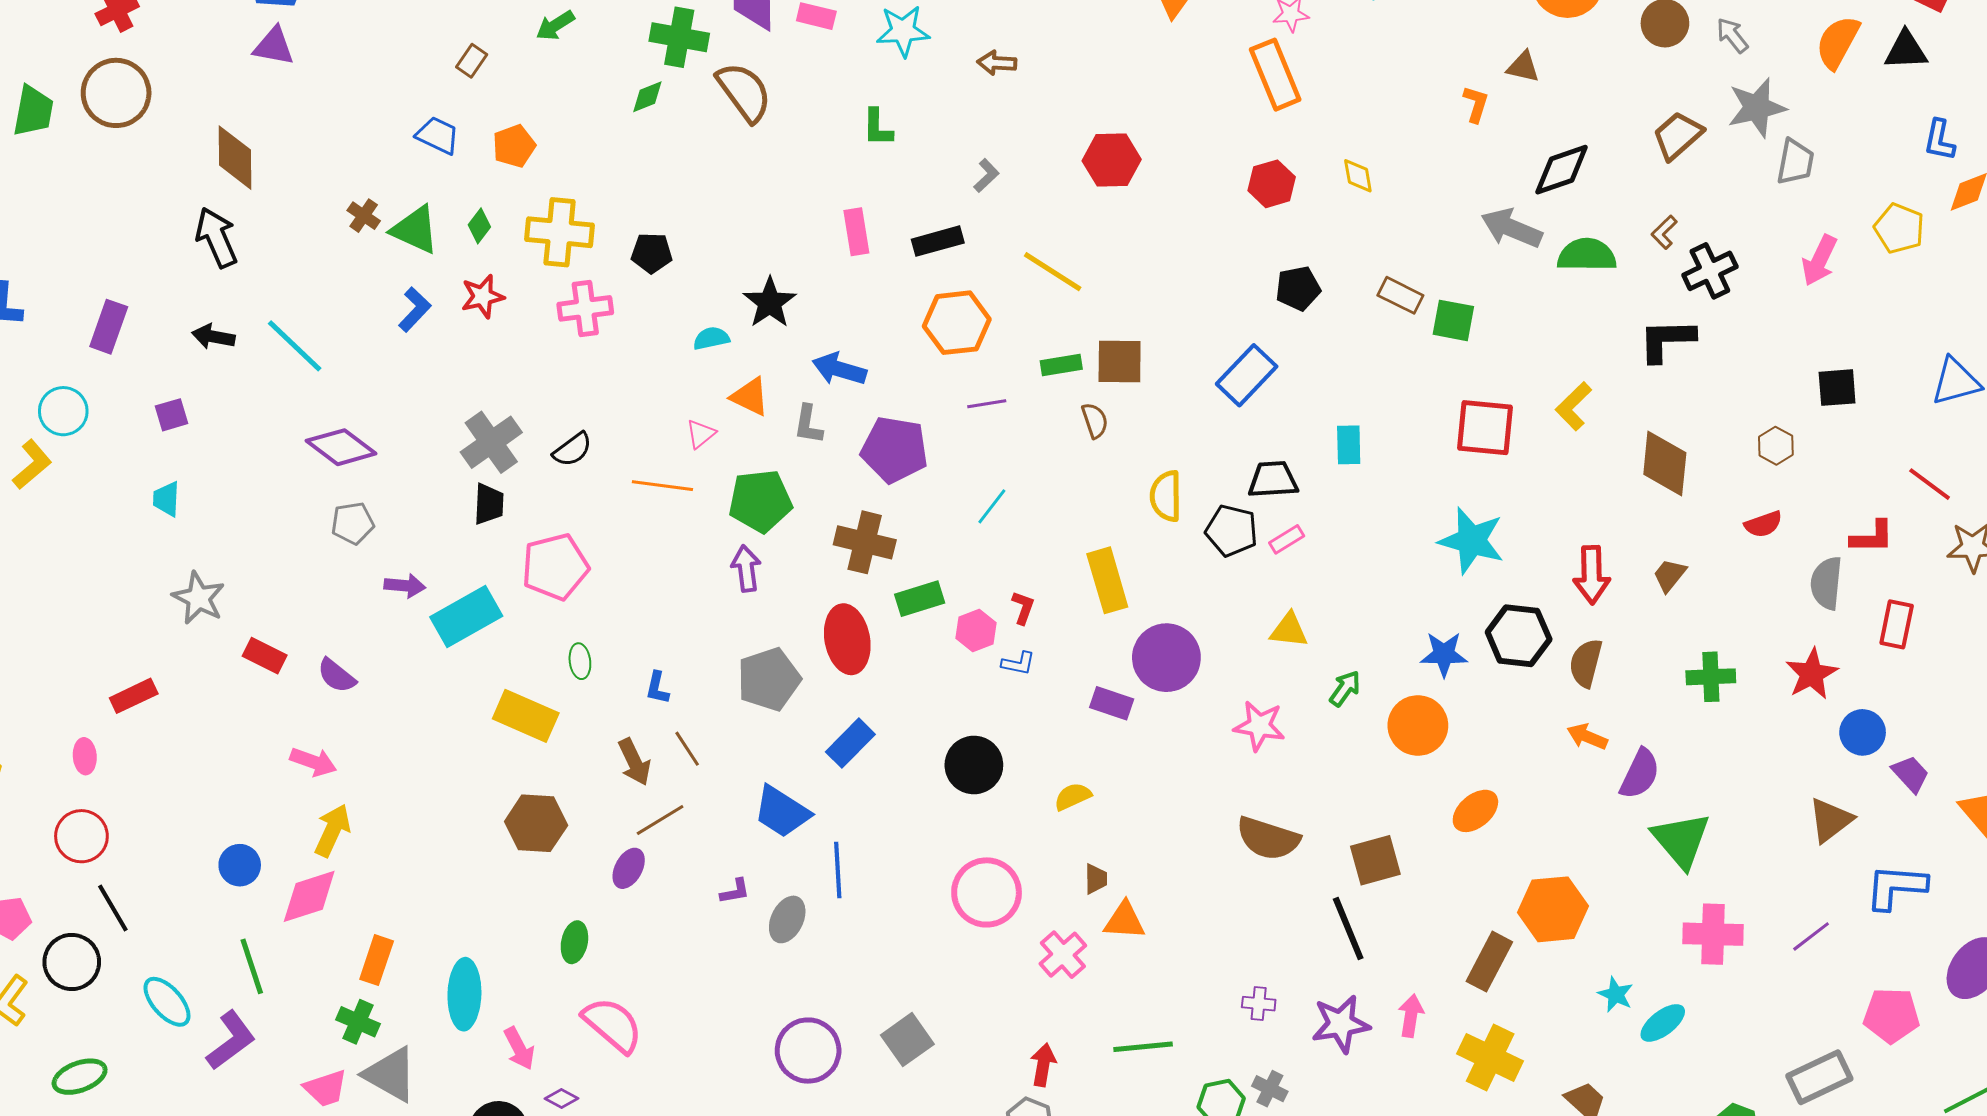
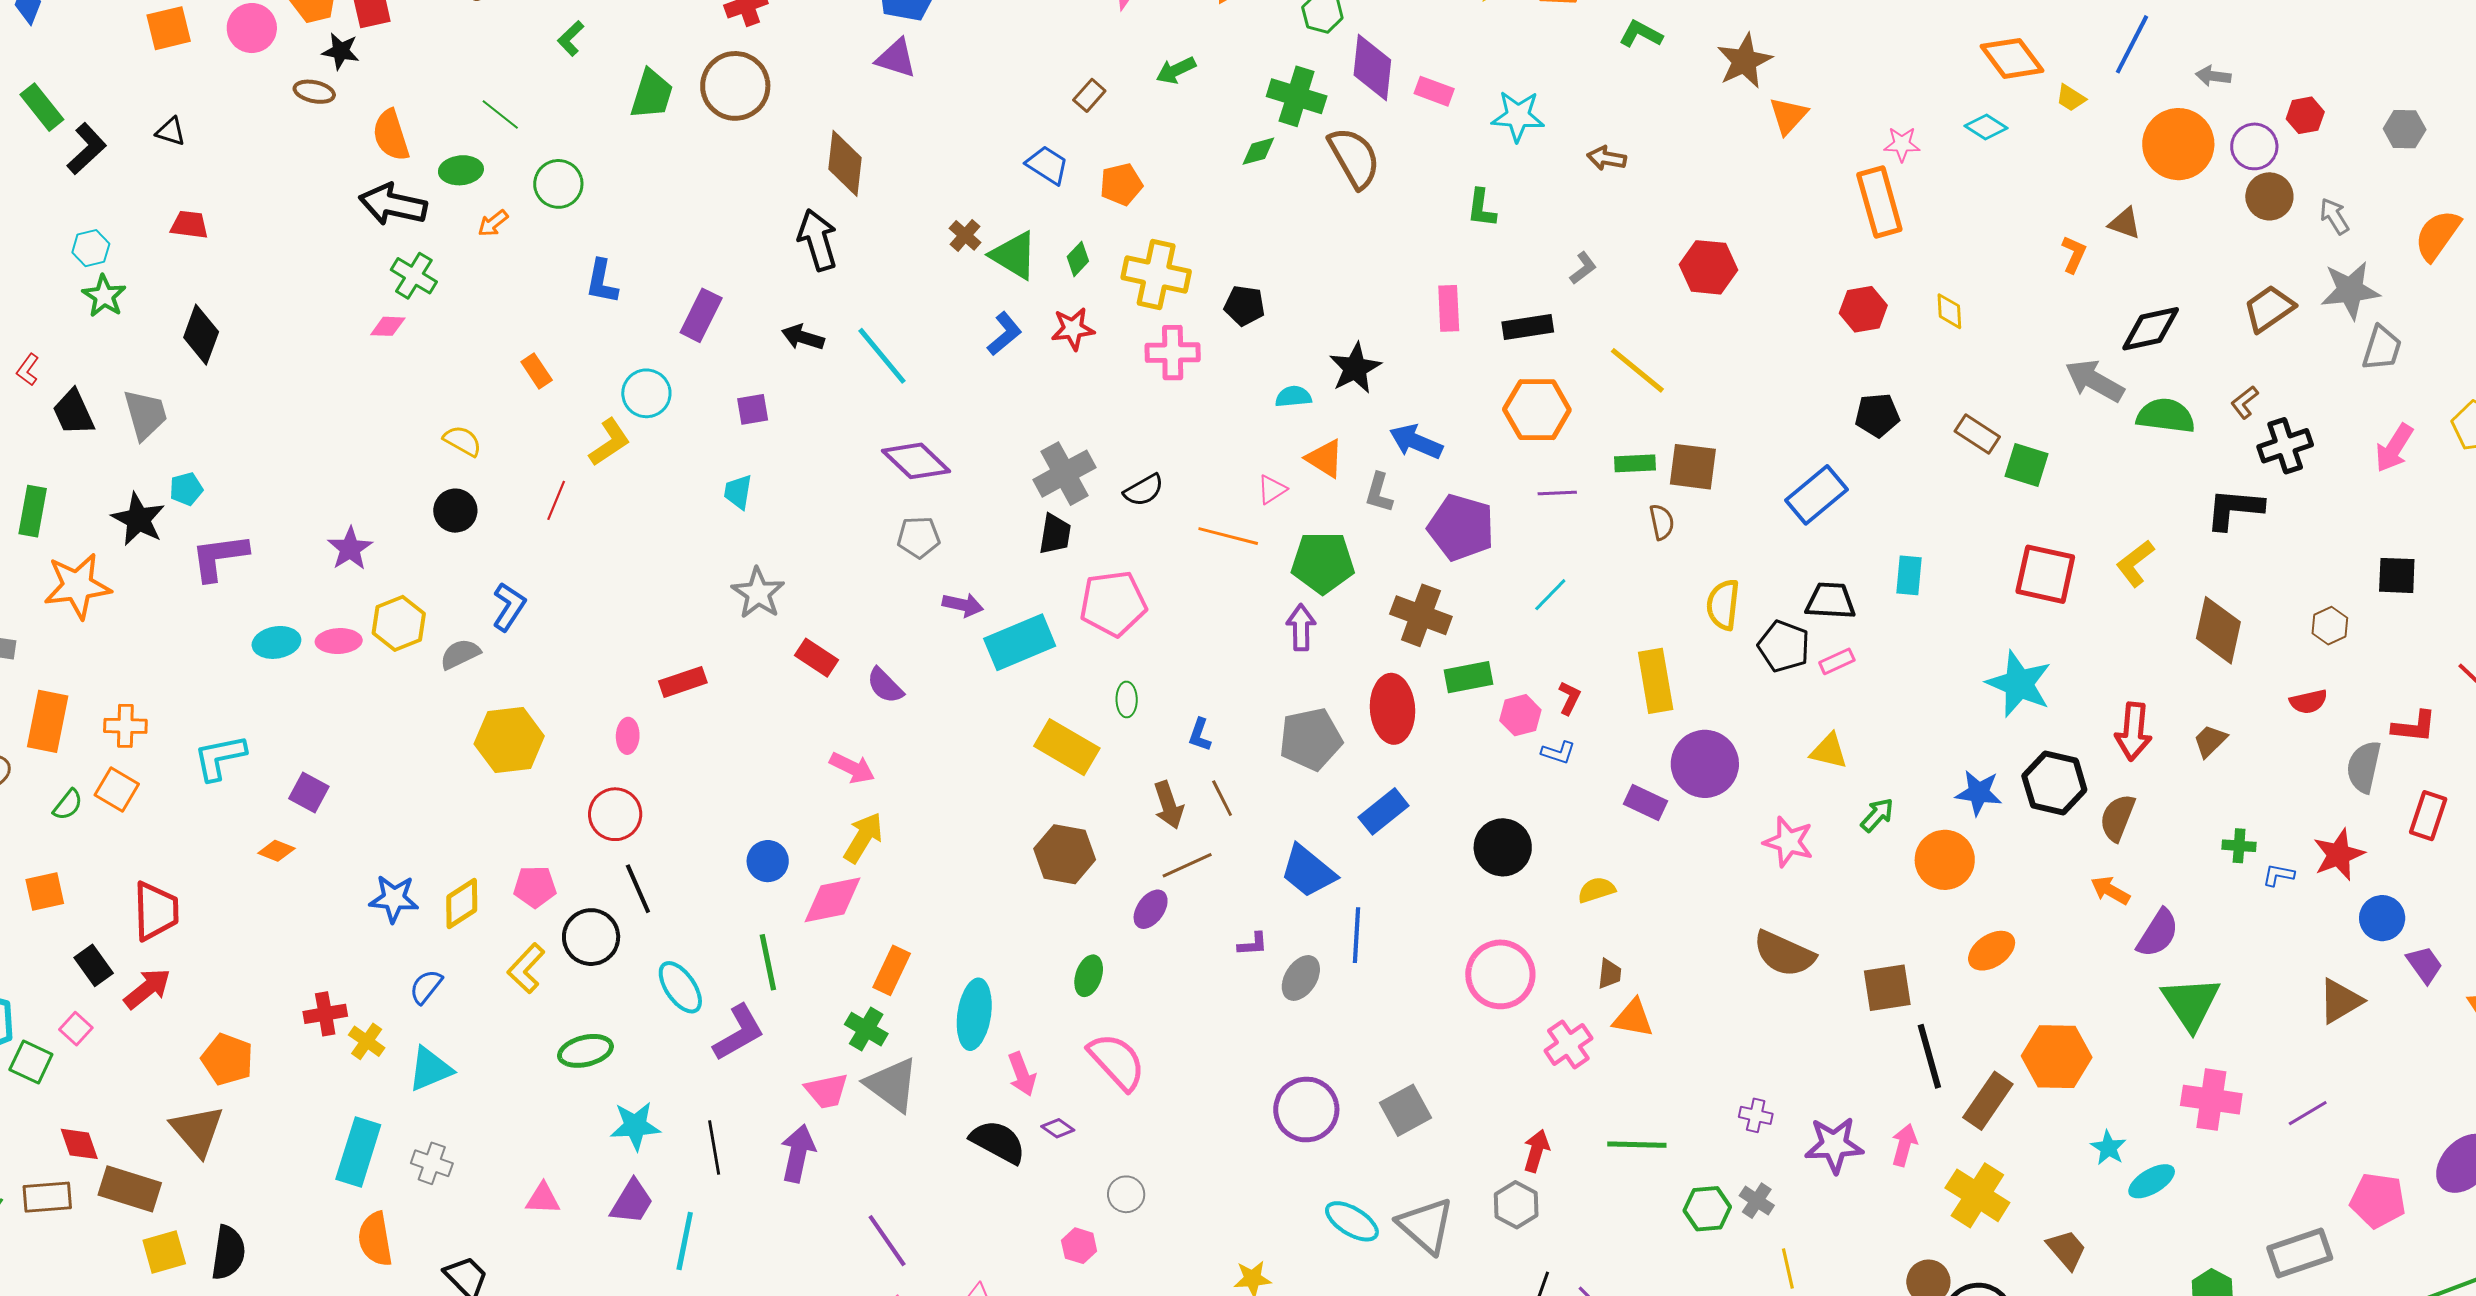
green cross: (1711, 677) -> (2239, 846), size x0.7
blue L-shape: (1896, 887) -> (2278, 875), moved, size x0.5
black line: (1348, 929) -> (1929, 1056), moved

